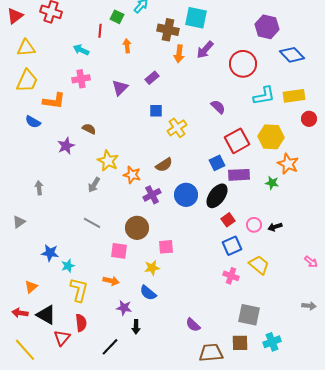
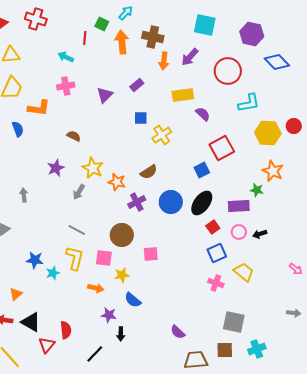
cyan square: (196, 18) -> (205, 25), moved
orange arrow: (127, 46) -> (122, 42), moved, size x1.6
yellow rectangle: (294, 96) -> (183, 95), moved
blue semicircle: (33, 122) -> (18, 129), turned -140
yellow hexagon: (271, 137) -> (268, 133), moved
purple star: (66, 146) -> (56, 168), moved
purple rectangle: (239, 175) -> (239, 206), moved
yellow star: (152, 268) -> (122, 275), moved
yellow L-shape: (79, 290) -> (75, 258), moved

